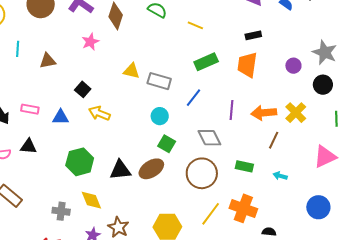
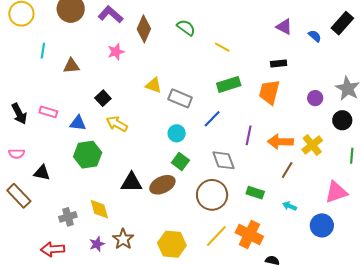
black triangle: (28, 146) -> (42, 173), moved
green hexagon: (80, 162) -> (88, 155), moved
blue circle: (318, 207) -> (322, 225), moved
gray cross: (61, 211) -> (68, 217), turned -30

